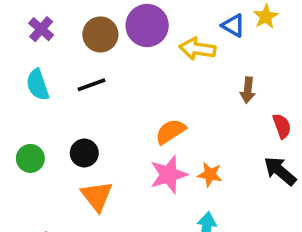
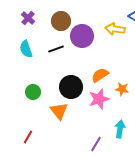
purple circle: (147, 25) -> (82, 36), moved
black circle: (84, 153) -> (71, 87), moved, size x1.5
green circle: (30, 158) -> (33, 92), moved
orange star: (210, 175) -> (122, 89), moved

